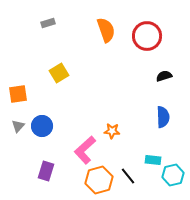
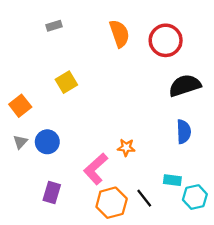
black semicircle: (164, 76) -> (185, 85), size x1.8
orange square: (18, 94) -> (20, 106), turned -30

